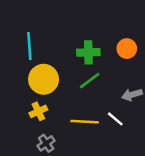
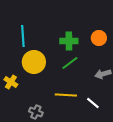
yellow cross: (38, 111) -> (11, 82), moved, turned -32
white line: (115, 119) -> (93, 103), moved
gray cross: (46, 143) -> (36, 112), turned -32

